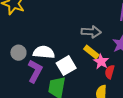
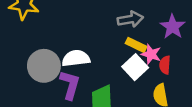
gray circle: (18, 53) -> (44, 66), size x1.6
white square: (66, 66) -> (135, 67), moved

